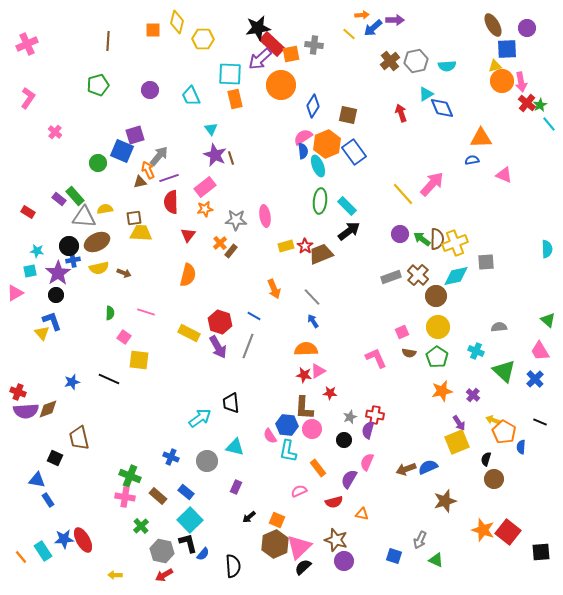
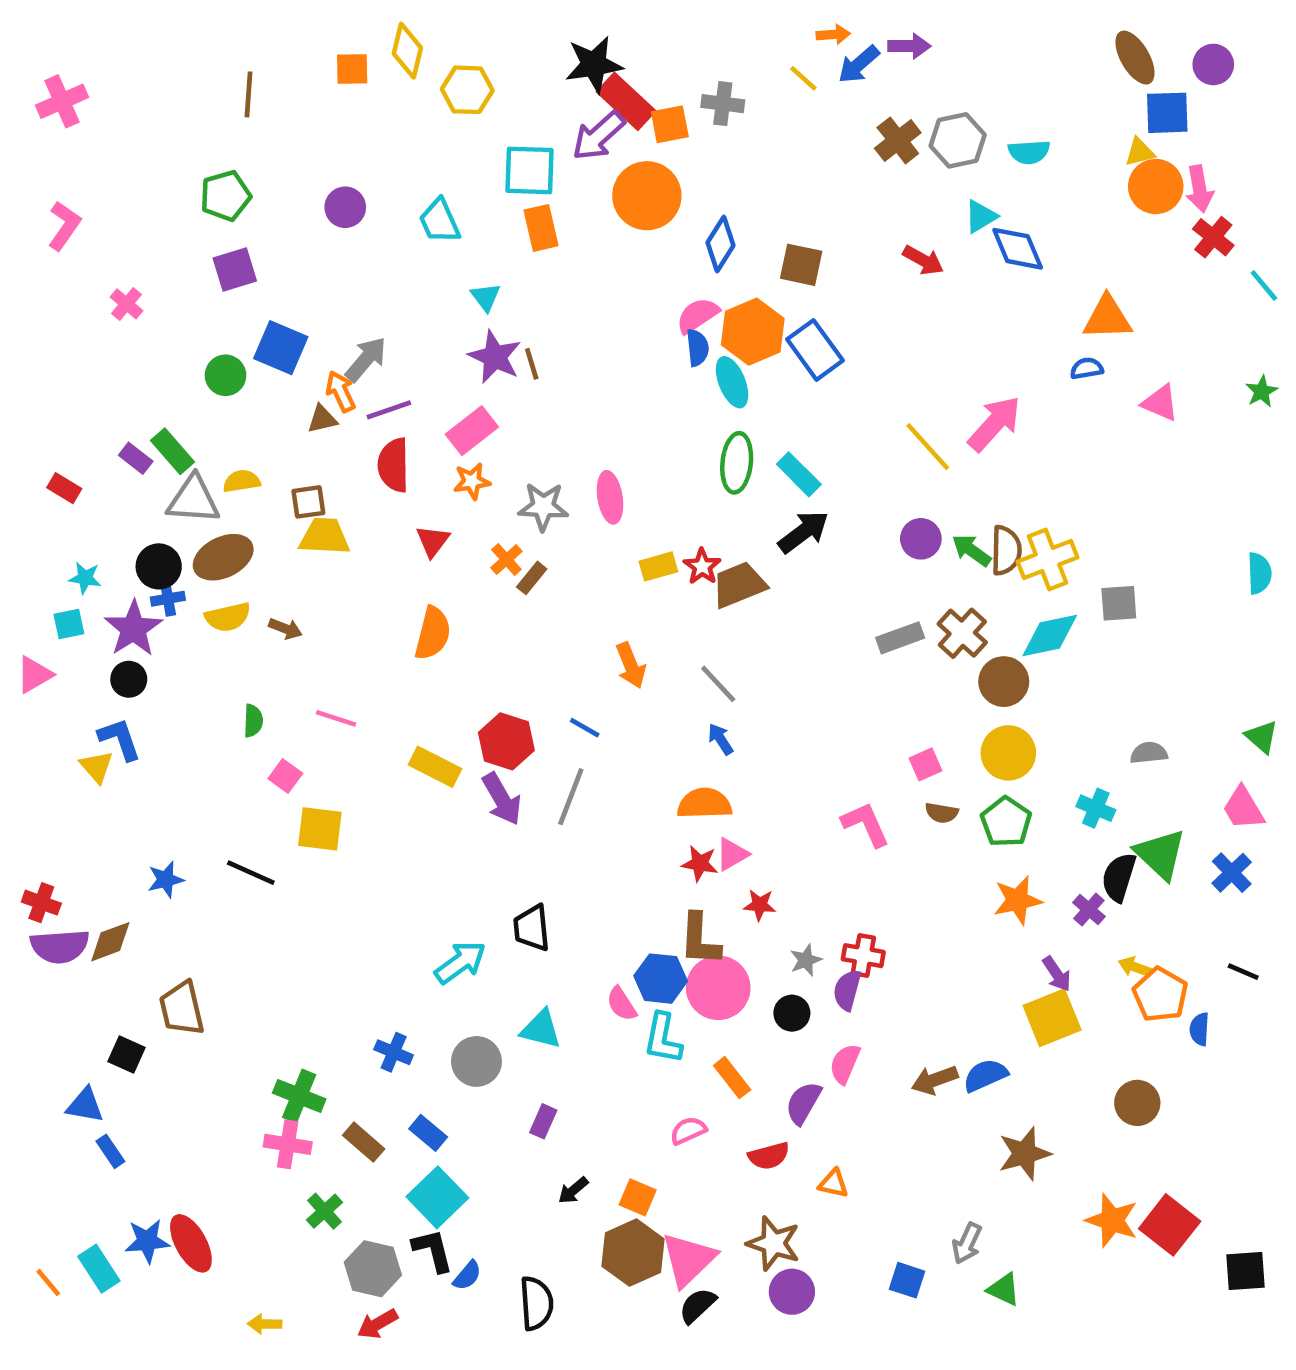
green star: (540, 105) -> (1262, 391), moved
red arrow: (401, 113) -> (923, 260), turned 138
purple square: (135, 135) -> (235, 269), moved
pink circle: (312, 429) -> (718, 988), size x1.4
black semicircle: (486, 459) -> (1119, 877), moved, size x1.5

